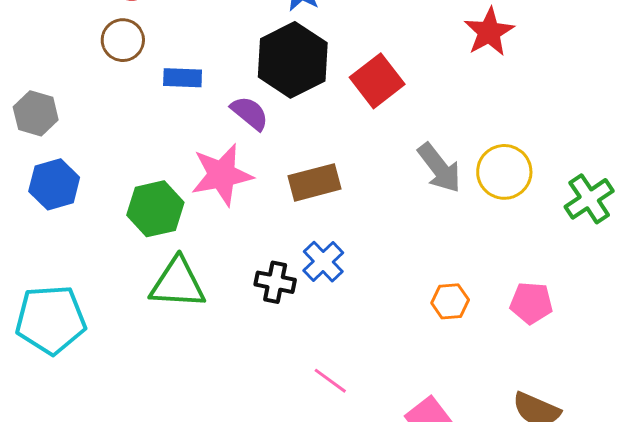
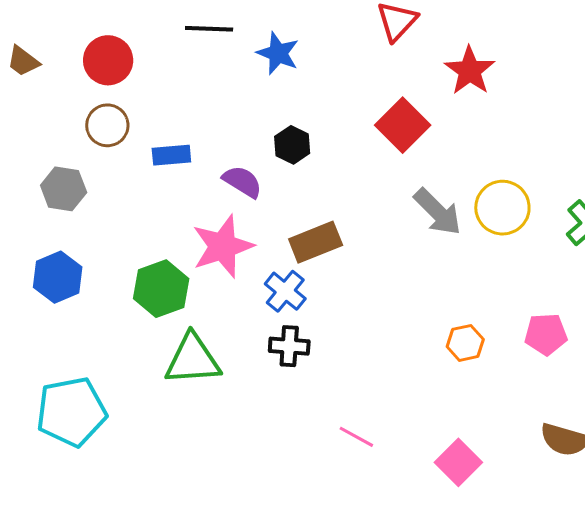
black hexagon: (293, 60) -> (292, 145), moved, size x0.5
red square: (377, 81) -> (403, 125), moved
gray hexagon: (36, 113) -> (64, 189), moved
blue cross: (323, 262) -> (285, 291), moved

